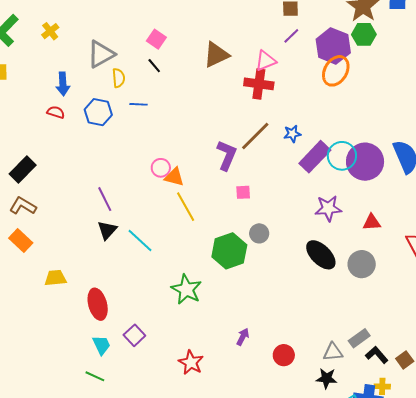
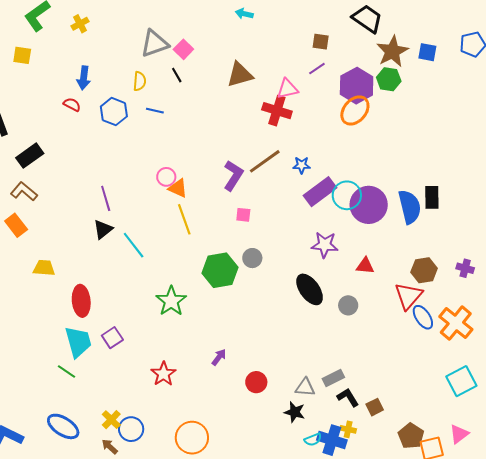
gray triangle: (101, 54) -> (155, 44), moved
gray circle: (362, 264) -> (348, 305), size x0.7
cyan trapezoid: (101, 345) -> (78, 342), size x1.6

